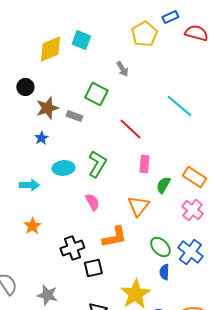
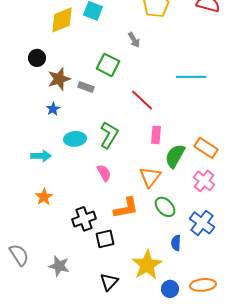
cyan line: (179, 106) -> (191, 77), turned -40
green semicircle: (163, 185) -> (175, 156), size x1.4
green ellipse: (160, 247) -> (165, 207), moved

